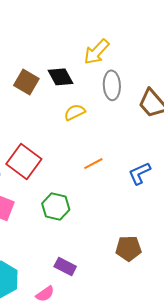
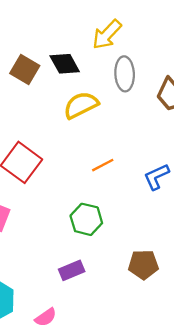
yellow semicircle: (75, 112) -> (81, 105), size x1.4
green hexagon: (56, 207) -> (86, 219), moved
purple rectangle: (65, 267) -> (72, 270), moved, turned -50

